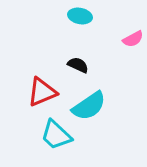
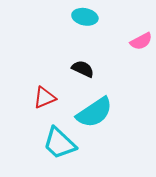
red triangle: (42, 92) -> (45, 98), size x0.7

